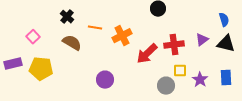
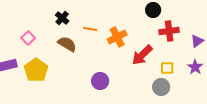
red cross: (174, 45) -> (169, 31), moved
yellow pentagon: (41, 69) -> (36, 70), turned 30
yellow square: (180, 71) -> (167, 68), moved
purple star: (200, 80) -> (195, 67), moved

